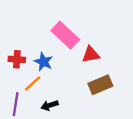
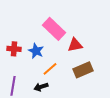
orange line: (33, 84) -> (50, 69), moved

